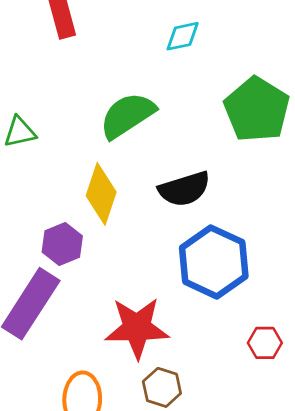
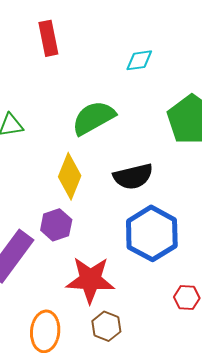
purple hexagon: (62, 244) -> (56, 225), moved

